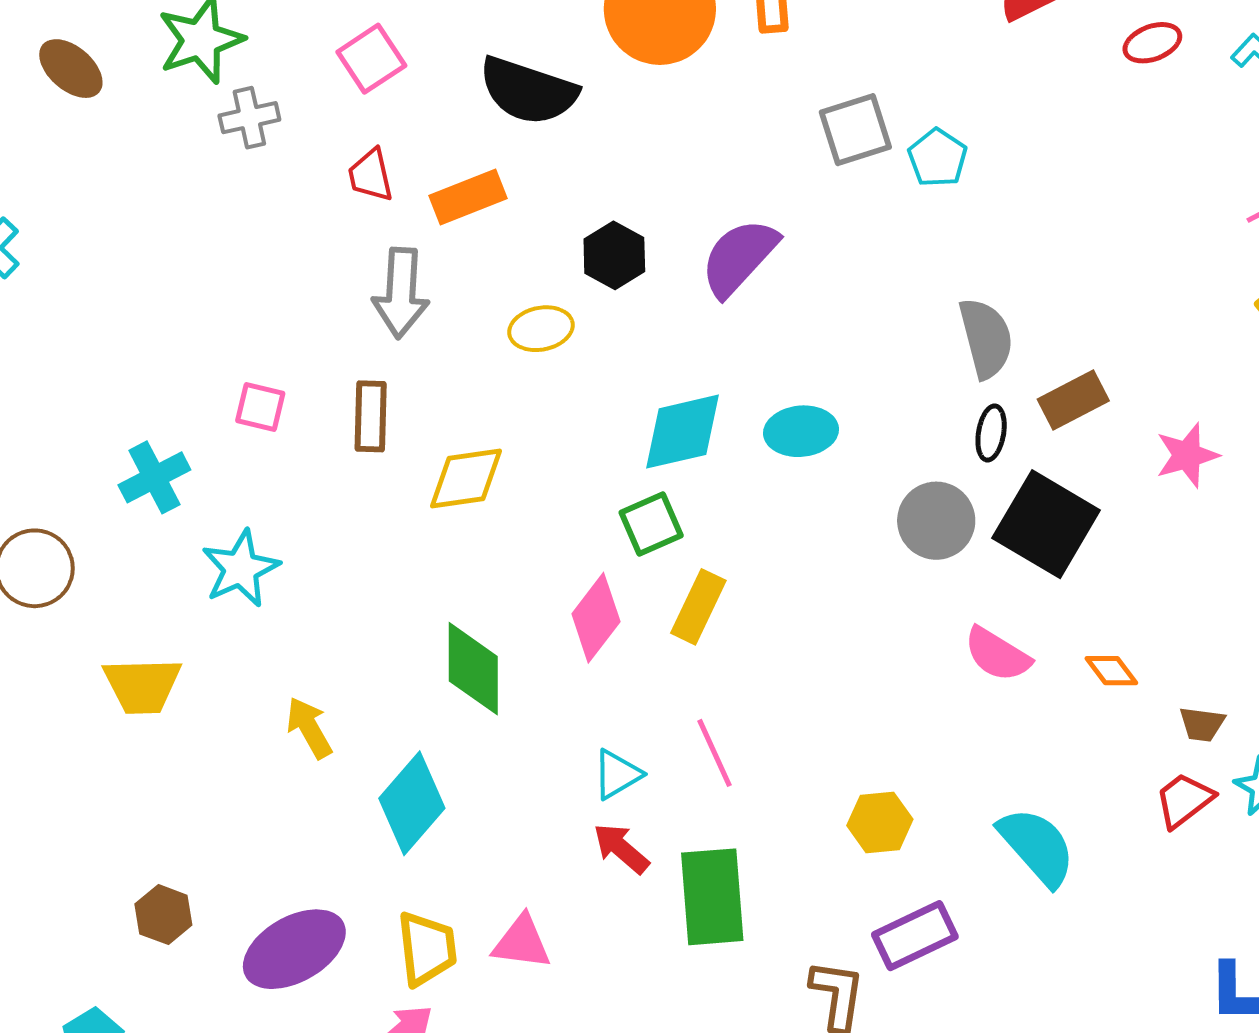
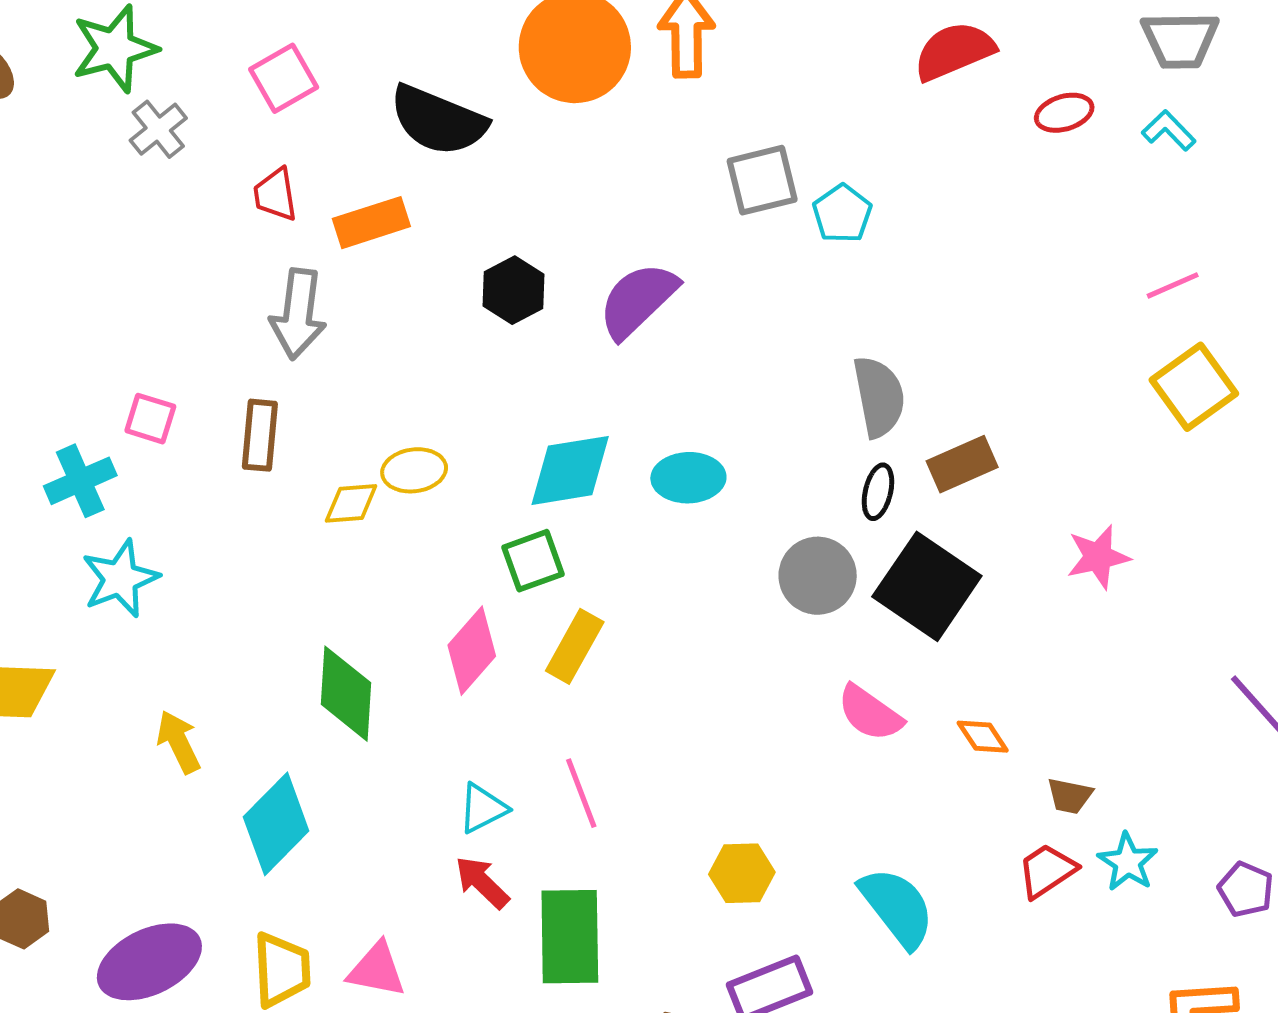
gray cross: (249, 118) -> (158, 129), turned -30
yellow ellipse: (541, 329) -> (414, 470), moved
pink star: (1187, 455) -> (1098, 557), moved
cyan cross: (154, 477) -> (80, 481), moved
yellow diamond: (466, 479) -> (351, 503), size x0.7

